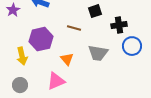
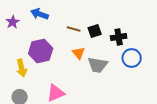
black square: (95, 11) -> (95, 31), moved
brown line: (74, 28) -> (74, 29), moved
orange triangle: (67, 59) -> (79, 53), moved

